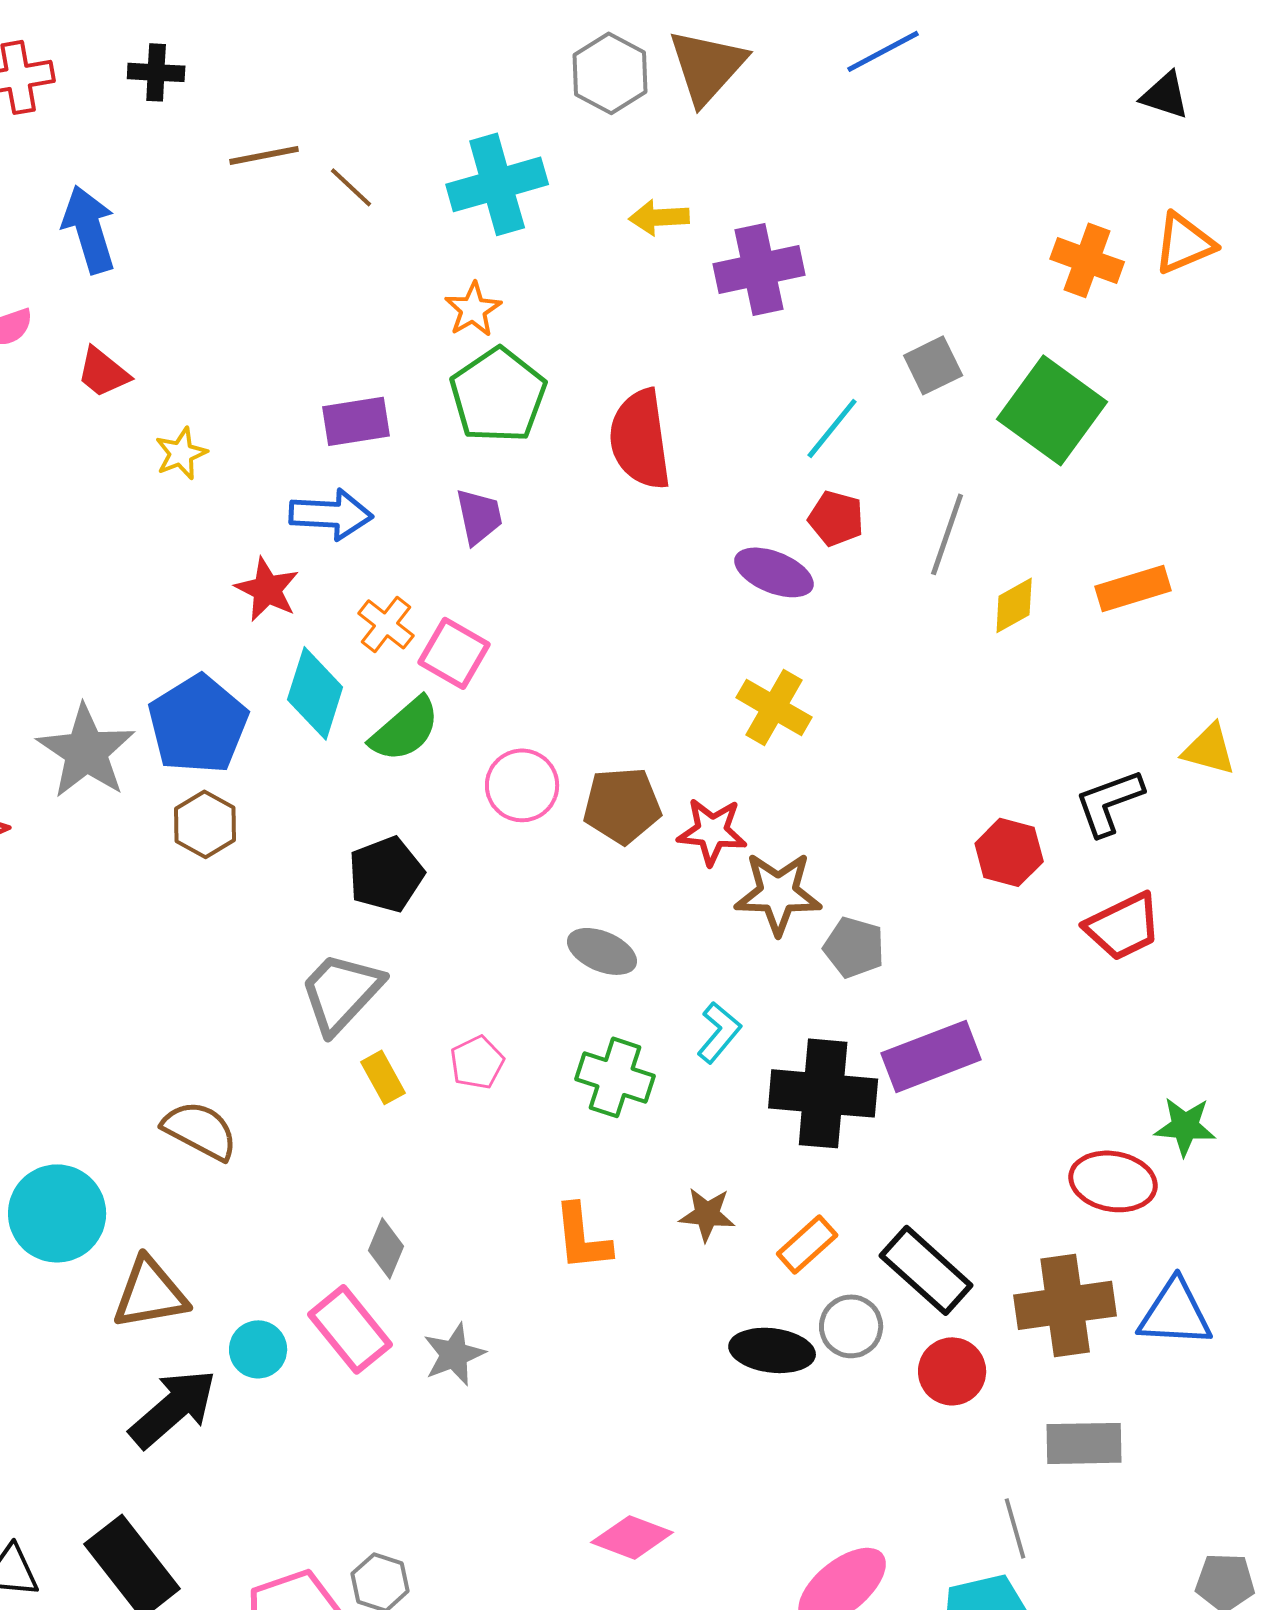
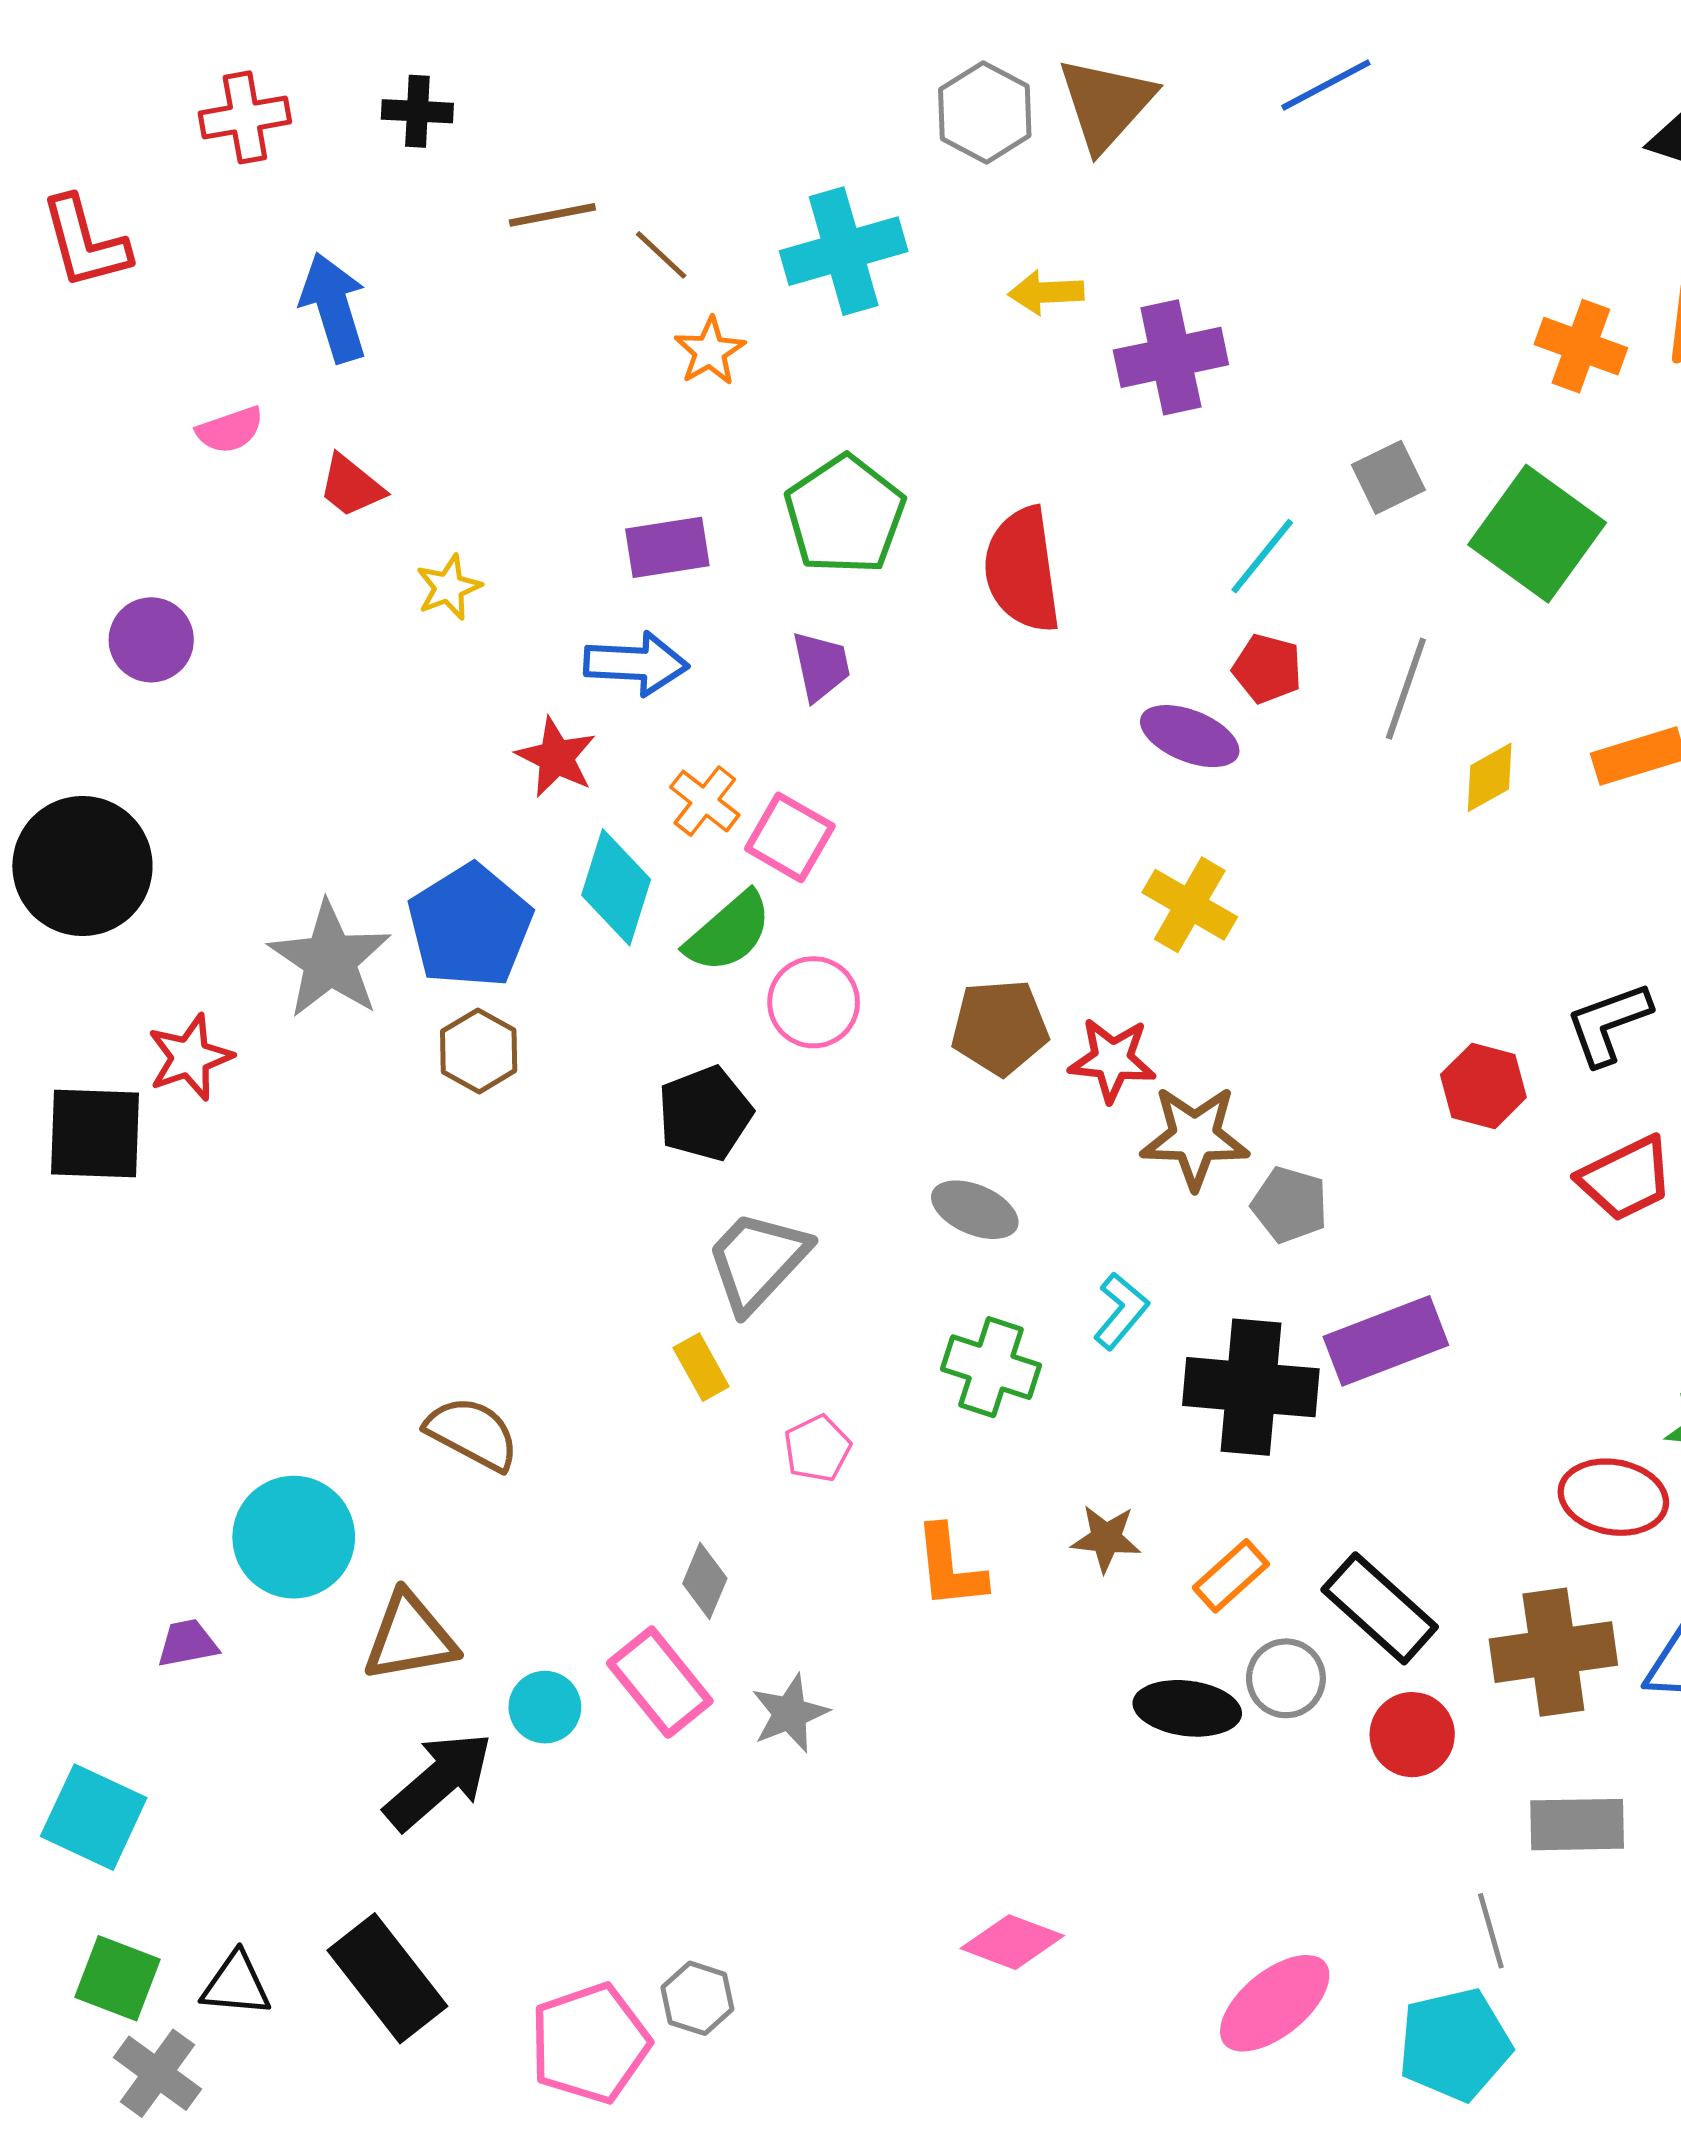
orange star: (473, 309) -> (710, 351), moved
pink circle: (522, 785) -> (814, 1002), moved
gray trapezoid: (341, 992) -> (757, 1261), moved
pink pentagon: (477, 1062) -> (817, 1448), moved

